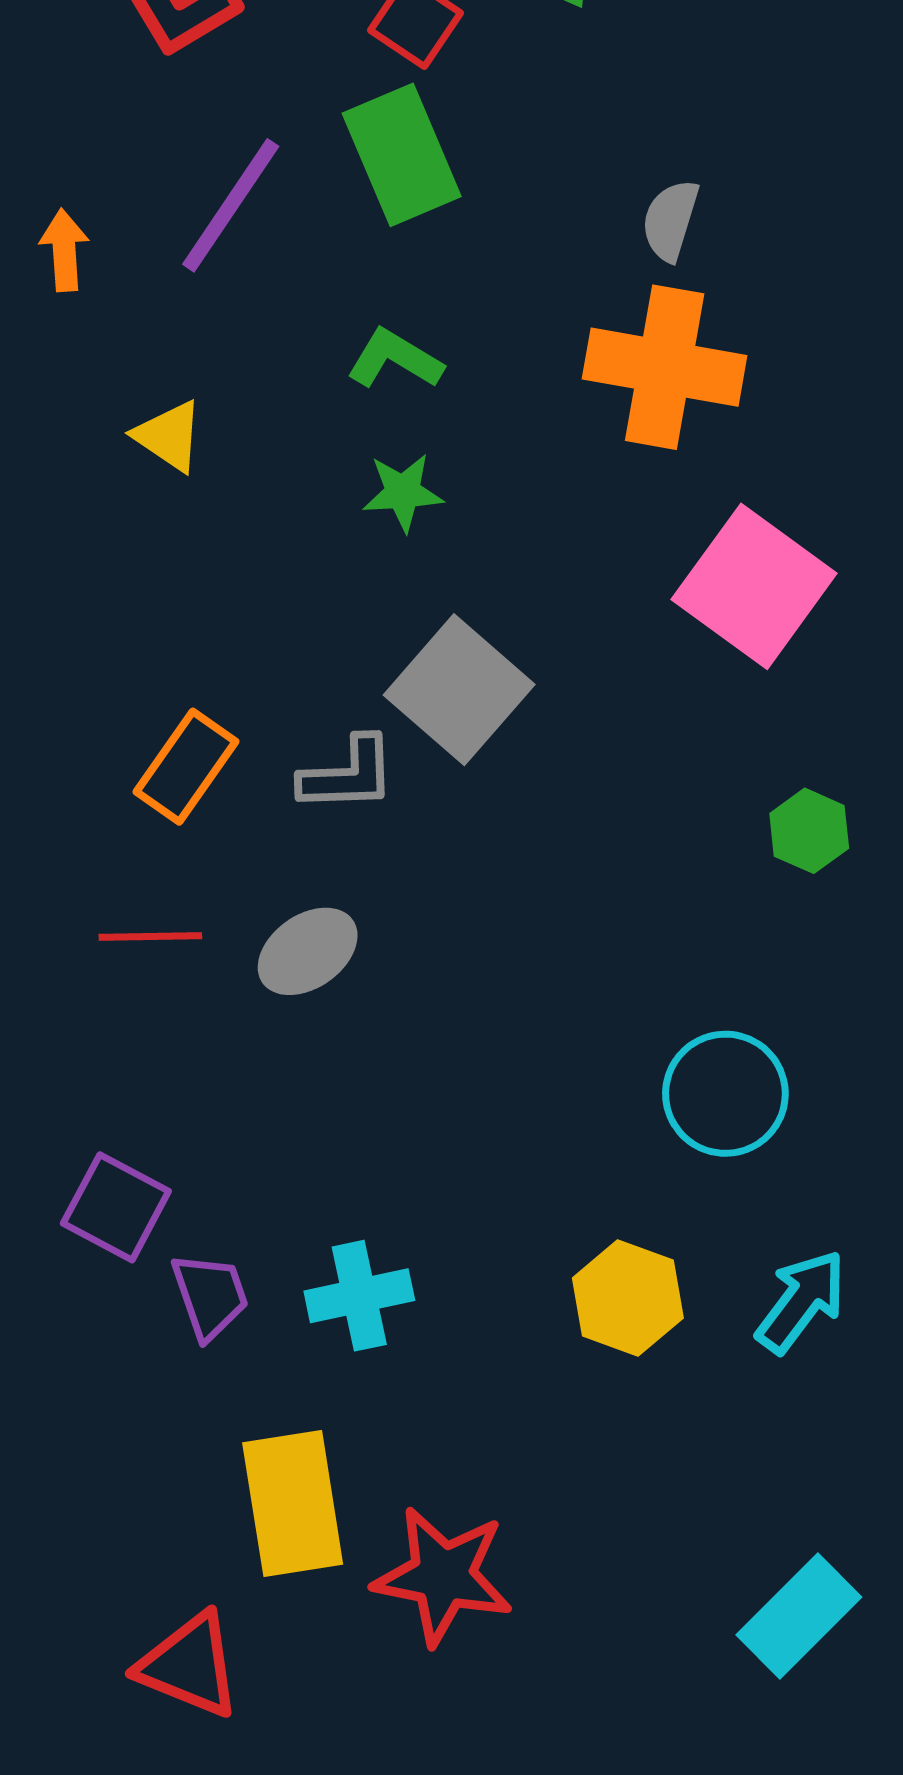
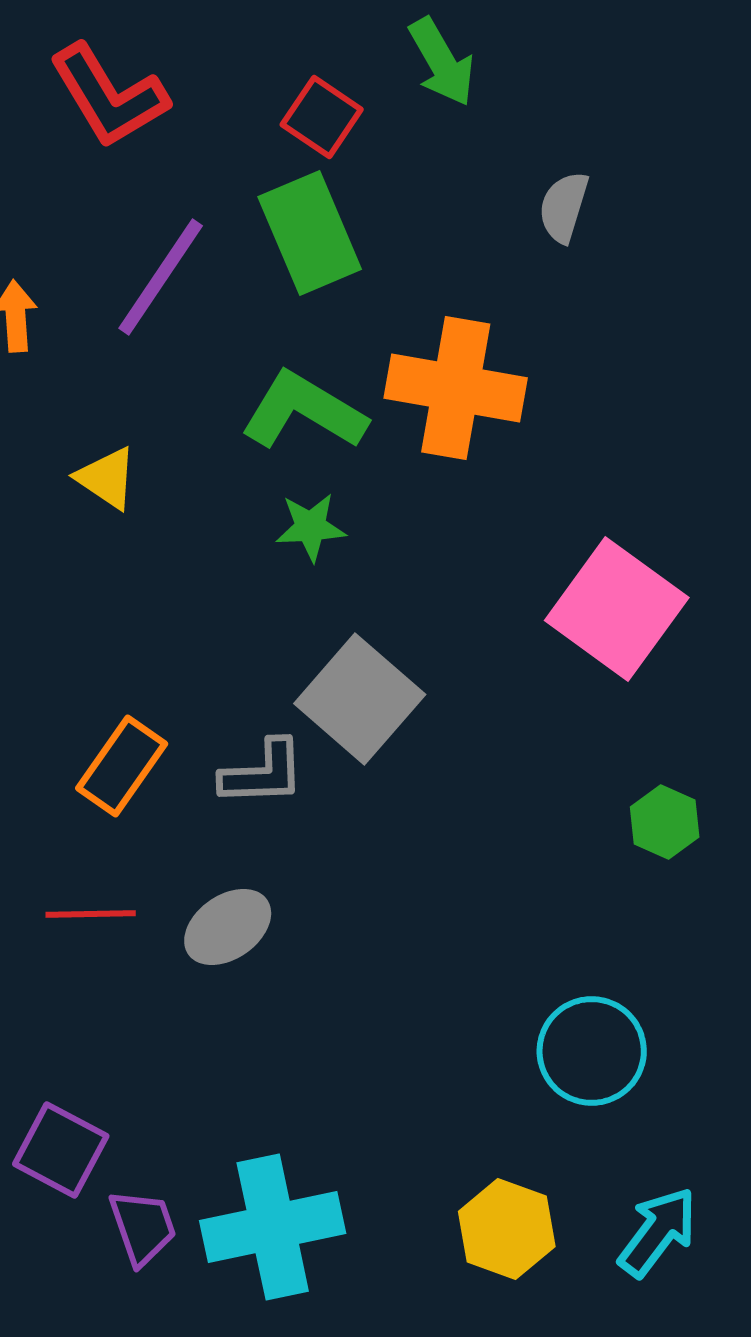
gray semicircle: (670, 220) -> (564, 207), moved
green L-shape: (395, 359) -> (304, 411), size x1.5
orange cross: (665, 367) -> (456, 388), moved
cyan cross: (359, 1296) -> (273, 1227), size x1.5

